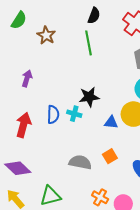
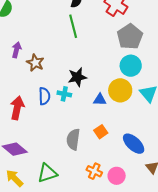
brown star: (46, 35) -> (35, 63), moved
purple arrow: (27, 78) -> (16, 50), moved
gray semicircle: (80, 162) -> (73, 139), turned -90

